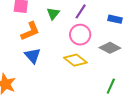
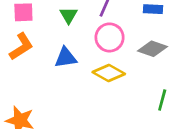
orange L-shape: (30, 31) -> (21, 46), moved
blue triangle: (33, 56) -> (66, 58), moved, turned -48

